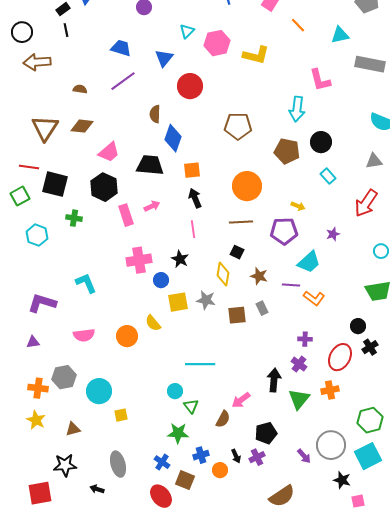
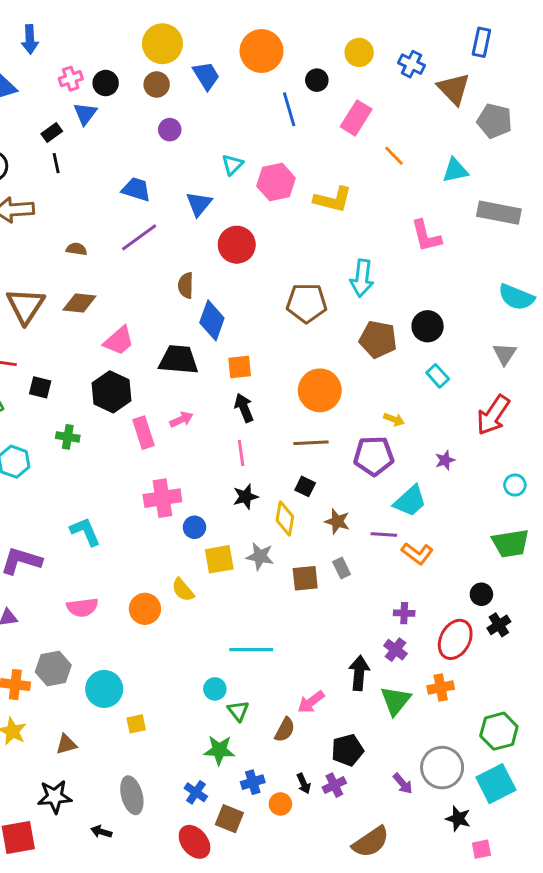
cyan arrow: (297, 109) -> (362, 278), moved
gray triangle: (374, 161) -> (505, 354), turned -48
black square: (55, 184) -> (40, 387), size x0.6
black star: (180, 259) -> (245, 497), moved, turned 30

